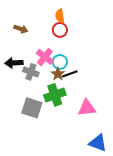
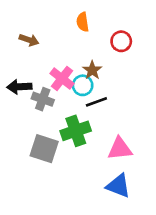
red circle: (60, 30) -> (121, 41), moved
brown star: (58, 74) -> (92, 70), moved
blue triangle: (98, 143) -> (118, 186), moved

